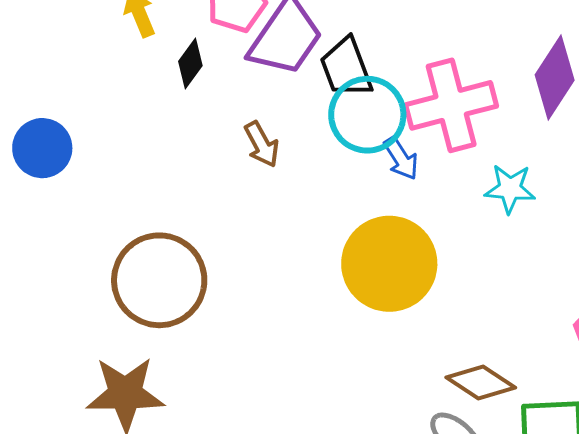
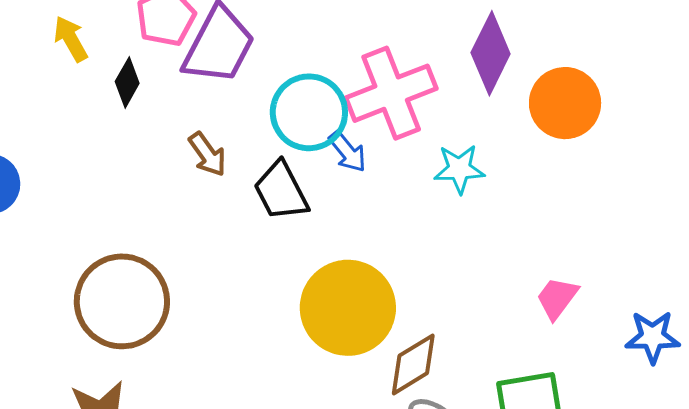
black trapezoid: (346, 68) -> (281, 191), moved
yellow circle: (389, 264) -> (348, 308), moved
brown diamond: (481, 383) -> (413, 364), moved, turned -58

